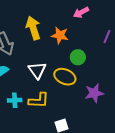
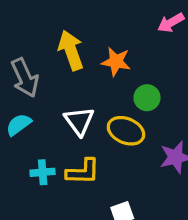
pink arrow: (81, 12) -> (171, 23), moved

